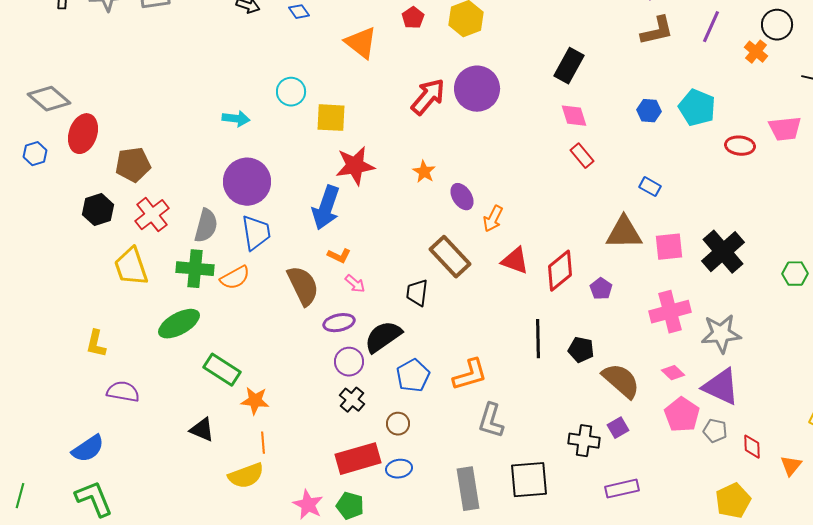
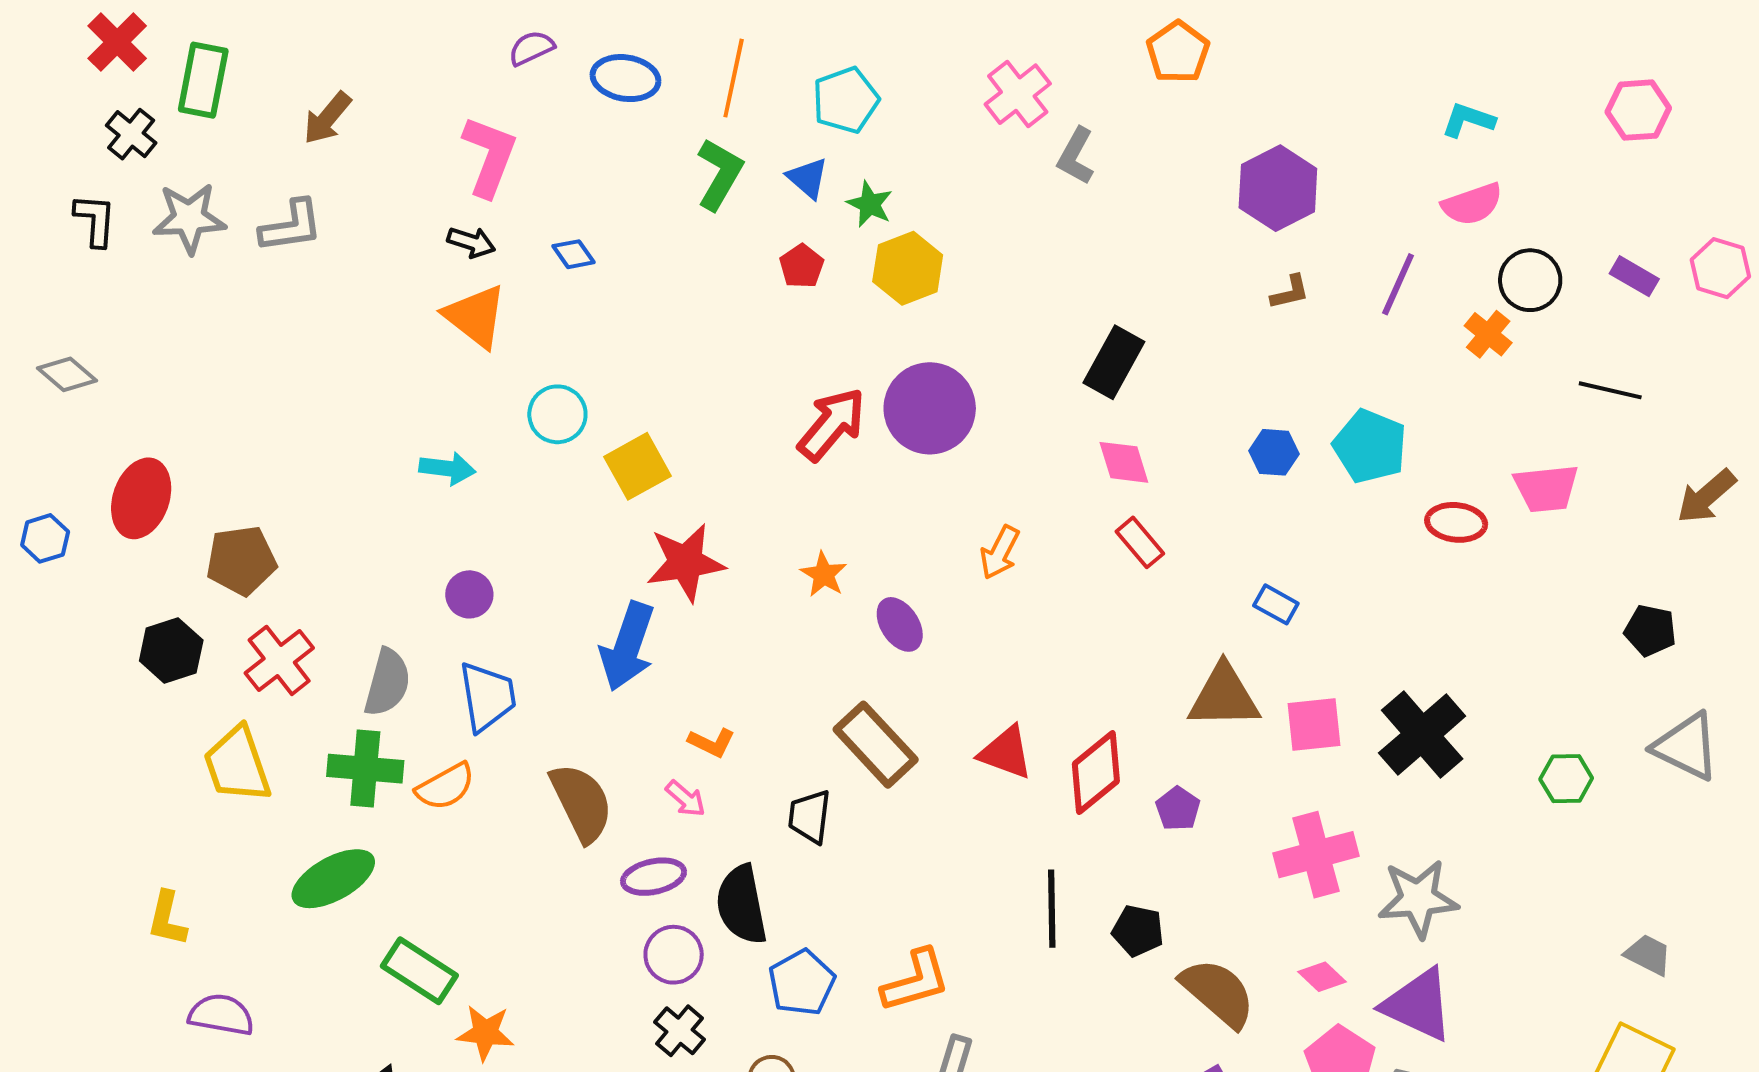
brown L-shape: (657, 31) -> (1290, 292), size x0.6
orange triangle: (361, 43) -> (475, 316), moved
gray diamond: (49, 99) -> (67, 374), moved, size x0.7
yellow square: (331, 118) -> (637, 466), turned -32
purple circle: (247, 182) -> (469, 594), size x0.5
orange arrow: (493, 219) -> (1000, 552), moved
orange L-shape: (339, 256) -> (712, 743), moved
black semicircle: (383, 337) -> (742, 905), turned -66

